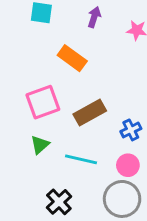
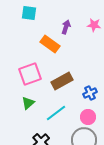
purple arrow: (94, 17) -> (66, 27), moved
cyan line: (81, 159) -> (56, 113), turned -50

